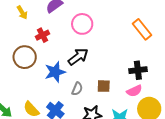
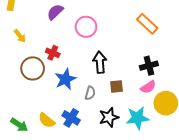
yellow arrow: (22, 12) -> (20, 36), moved
red cross: (43, 35) -> (53, 53), moved, turned -32
black arrow: (78, 57) -> (100, 62), moved, turned -50

